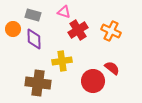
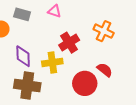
red cross: (78, 30) -> (69, 43), moved
purple diamond: (34, 39) -> (23, 56), moved

